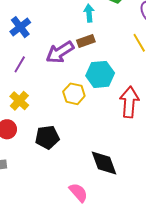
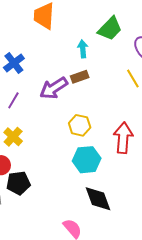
cyan hexagon: (100, 74) -> (87, 160), moved
yellow hexagon: (74, 94) -> (80, 125), moved
black pentagon: (47, 137) -> (18, 183), moved

